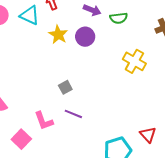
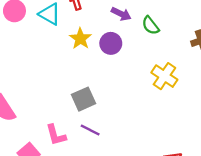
green semicircle: (119, 18) -> (151, 25), turned 54
gray square: (65, 87) -> (84, 99), size x1.5

